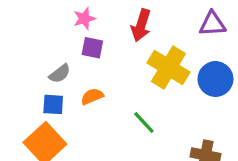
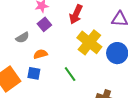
purple square: (92, 48) -> (44, 24), turned 32
blue square: (53, 104) -> (34, 73), moved

